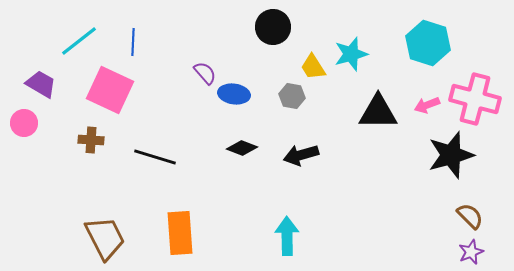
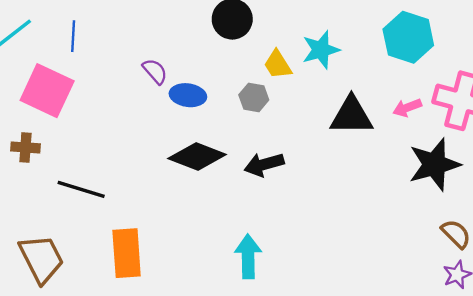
black diamond: (242, 148) -> (197, 157), size x1.6
black line: (155, 157) -> (81, 189), moved

